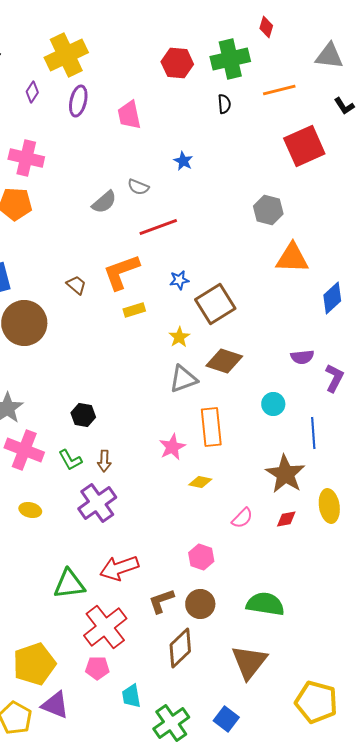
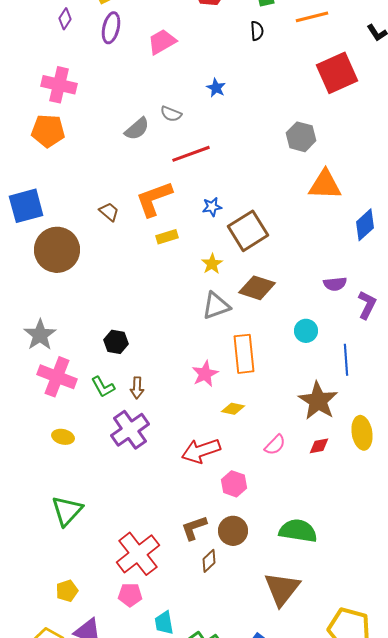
pink trapezoid: (129, 115) -> (162, 42), turned 72
red arrow: (119, 568) -> (201, 451), moved
green triangle: (69, 584) -> (67, 511), moved, turned -40
brown diamond: (180, 648) -> (209, 561), moved, size x0.6
yellow pentagon: (34, 664) -> (67, 591), size x0.5

